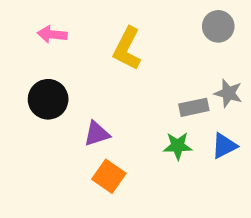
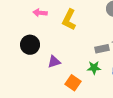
pink arrow: (52, 34) -> (40, 13), moved
orange square: (109, 176) -> (73, 83), moved

